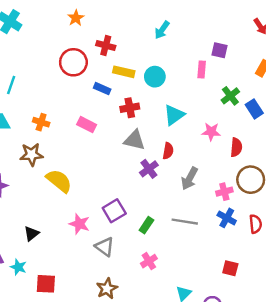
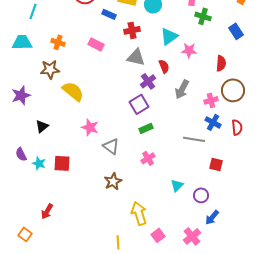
green cross: (230, 96) -> (203, 16), moved, turned -35
pink star: (211, 132) -> (189, 50), moved
red semicircle: (168, 151) -> (164, 66), turned -32
purple square: (114, 211) -> (139, 104), moved
gray line: (185, 222) -> (194, 139), moved
green rectangle: (146, 225) -> (146, 128), turned 32
black triangle: (32, 234) -> (42, 126), moved
red square: (46, 284) -> (62, 163), moved

